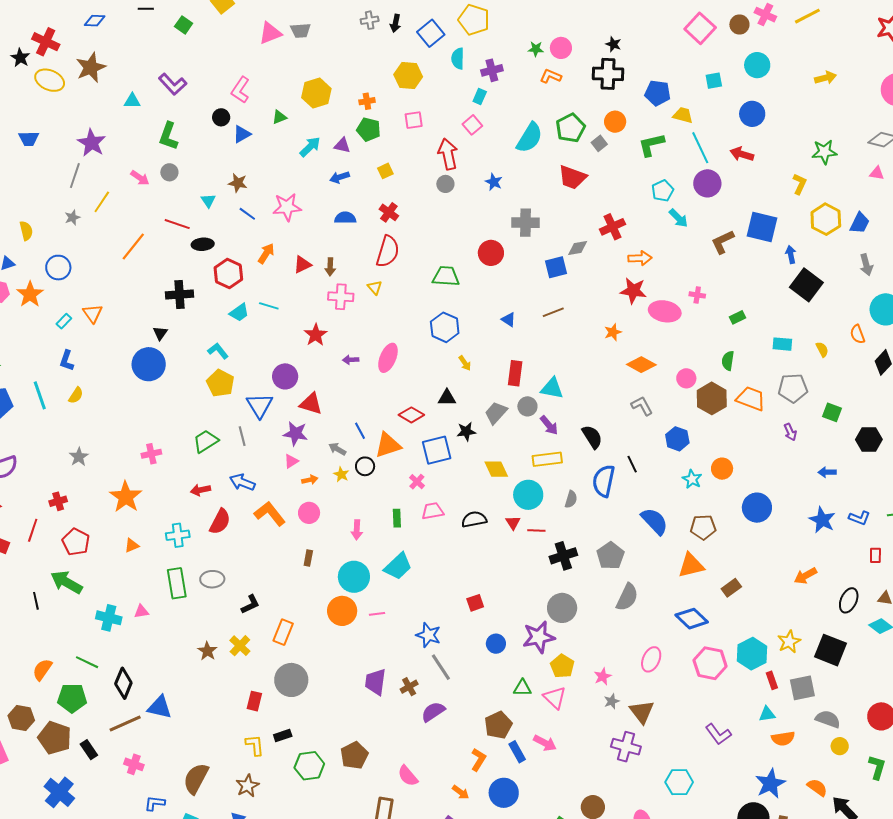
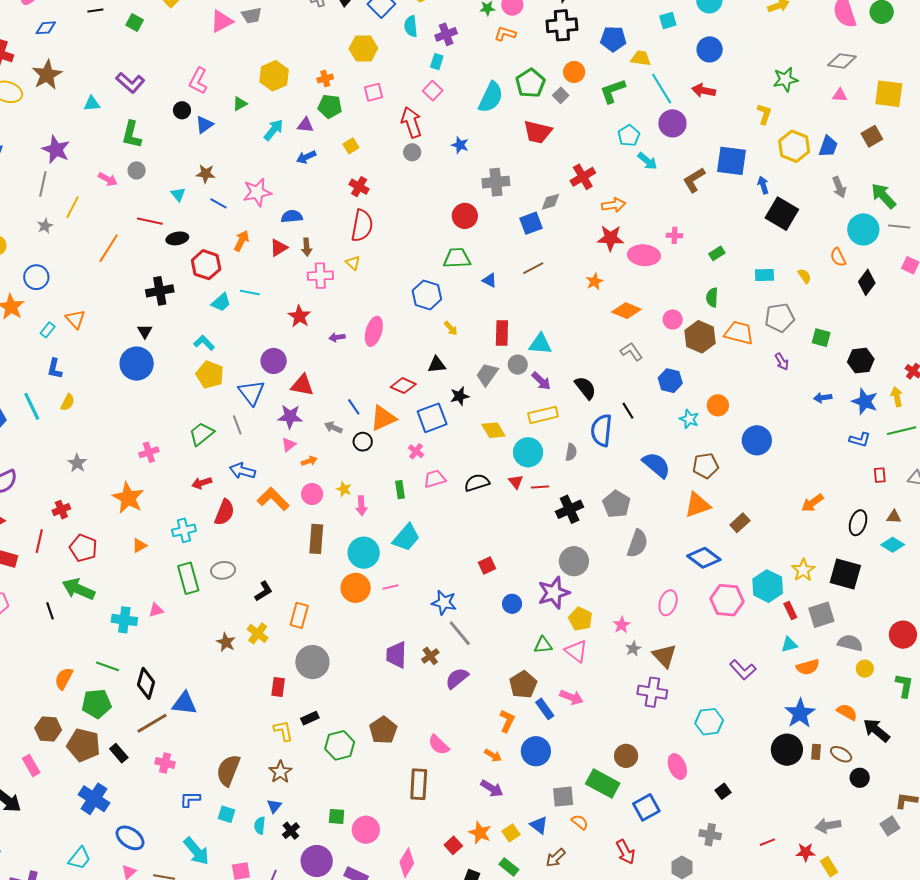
blue semicircle: (345, 218) -> (292, 216), moved
green trapezoid: (446, 276) -> (457, 258), moved
yellow star: (341, 474) -> (344, 489), moved
blue star: (822, 520) -> (865, 401), moved
brown rectangle: (308, 558) -> (316, 539), size x1.8

